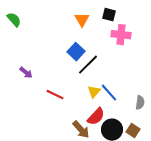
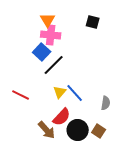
black square: (109, 15) -> (93, 22), moved
pink cross: (121, 35) -> (51, 35), moved

